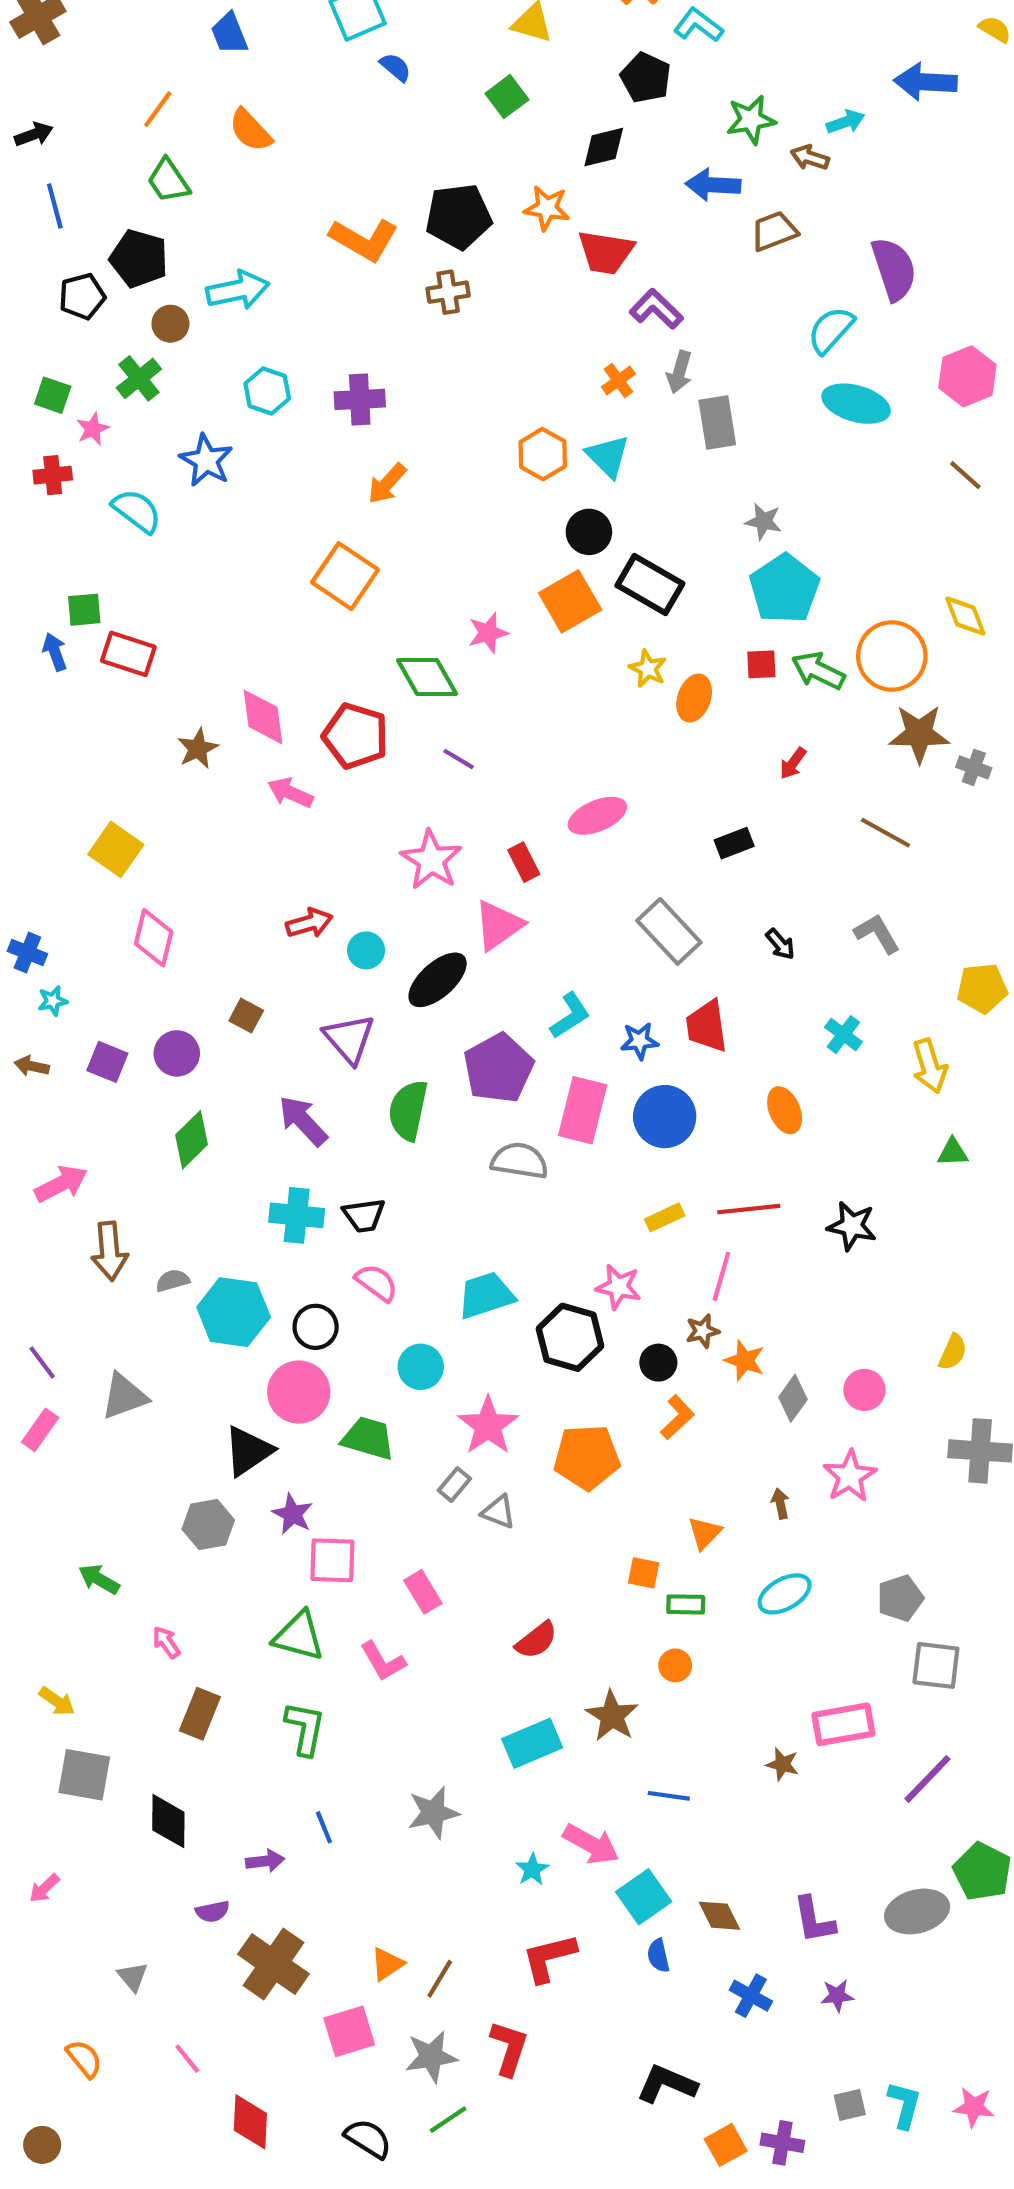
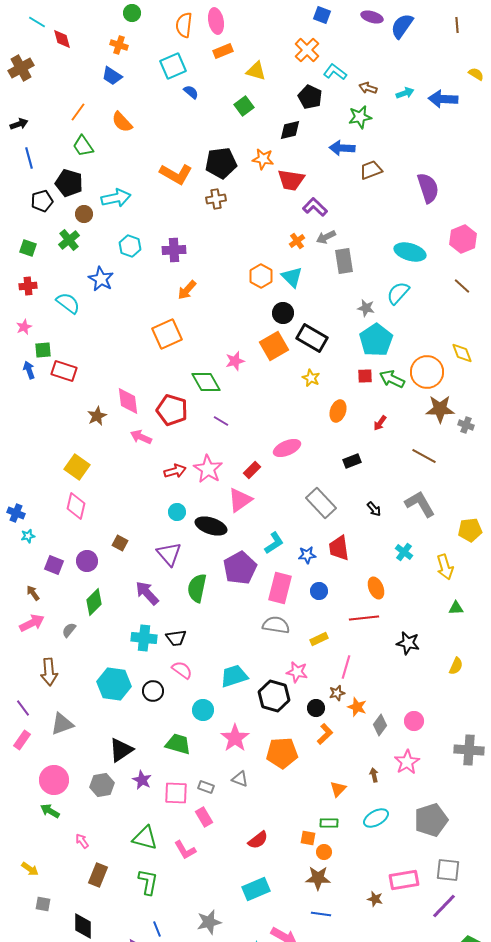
blue trapezoid: (229, 33) -> (112, 76), turned -35
cyan arrow: (846, 122) -> (405, 93), moved
brown arrow: (810, 158) -> (368, 88), moved
cyan semicircle: (831, 330) -> (398, 293), moved
gray arrow: (679, 372) -> (326, 237), turned 48
pink star: (93, 429) -> (24, 327), moved
orange square: (345, 576) -> (167, 334), turned 32
orange ellipse: (694, 698) -> (338, 411), moved
yellow square: (116, 849) -> (77, 467), moved
red rectangle: (524, 862) -> (252, 470), turned 72
red arrow: (309, 923) -> (175, 471), moved
gray L-shape: (877, 934) -> (420, 504), size x1.4
black ellipse: (438, 980) -> (211, 526), turned 60
brown arrow: (32, 1066) -> (33, 593), moved, turned 42
blue circle: (665, 1117) -> (319, 591), size x0.6
gray semicircle: (520, 1161) -> (276, 625), moved
red line: (749, 1209) -> (364, 618), moved
brown arrow: (109, 1251) -> (49, 672), moved
gray semicircle: (173, 1281) -> (69, 630), moved, turned -35
yellow semicircle: (953, 1352) -> (456, 666), moved
pink circle: (299, 1392) -> (54, 780), moved
gray rectangle: (454, 1485) -> (206, 787), moved, turned 70
pink square: (332, 1560) -> (176, 793), moved
orange square: (644, 1573) -> (308, 838), moved
gray pentagon: (900, 1598) -> (431, 820), size x1.5
gray square: (936, 1665) -> (448, 870), moved
brown star: (612, 1716) -> (318, 878), moved, turned -30
gray square: (84, 1775) -> (43, 904), size x0.6

